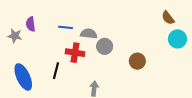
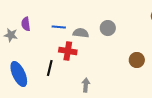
gray circle: (105, 46) -> (108, 28), moved
brown circle: (137, 61) -> (137, 60), moved

